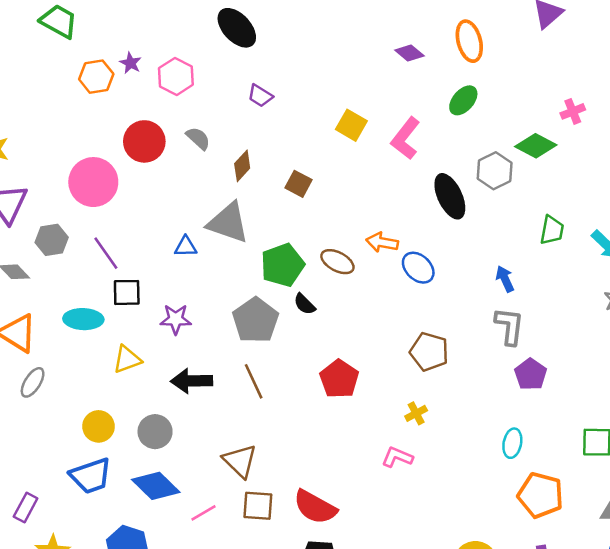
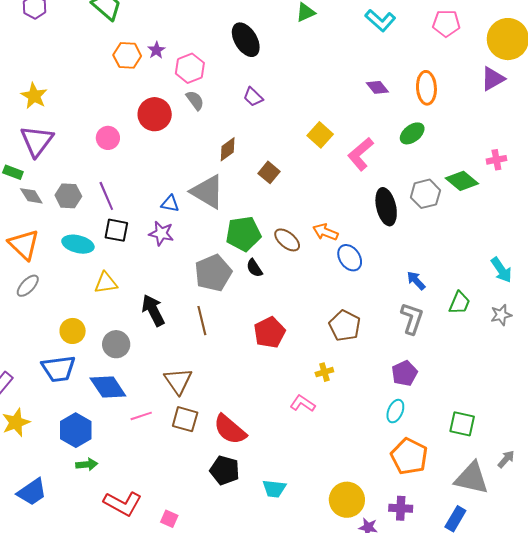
gray semicircle: (198, 138) -> (195, 100), moved
pink circle: (93, 182) -> (108, 138), size x0.6
green trapezoid: (552, 230) -> (459, 303), moved
gray hexagon: (52, 240) -> (68, 196), moved
blue arrow: (505, 279) -> (416, 281), turned -30
purple star: (176, 319) -> (161, 233), moved
purple pentagon: (531, 374) -> (404, 373), moved
black arrow: (192, 381) -> (153, 310), turned 52

